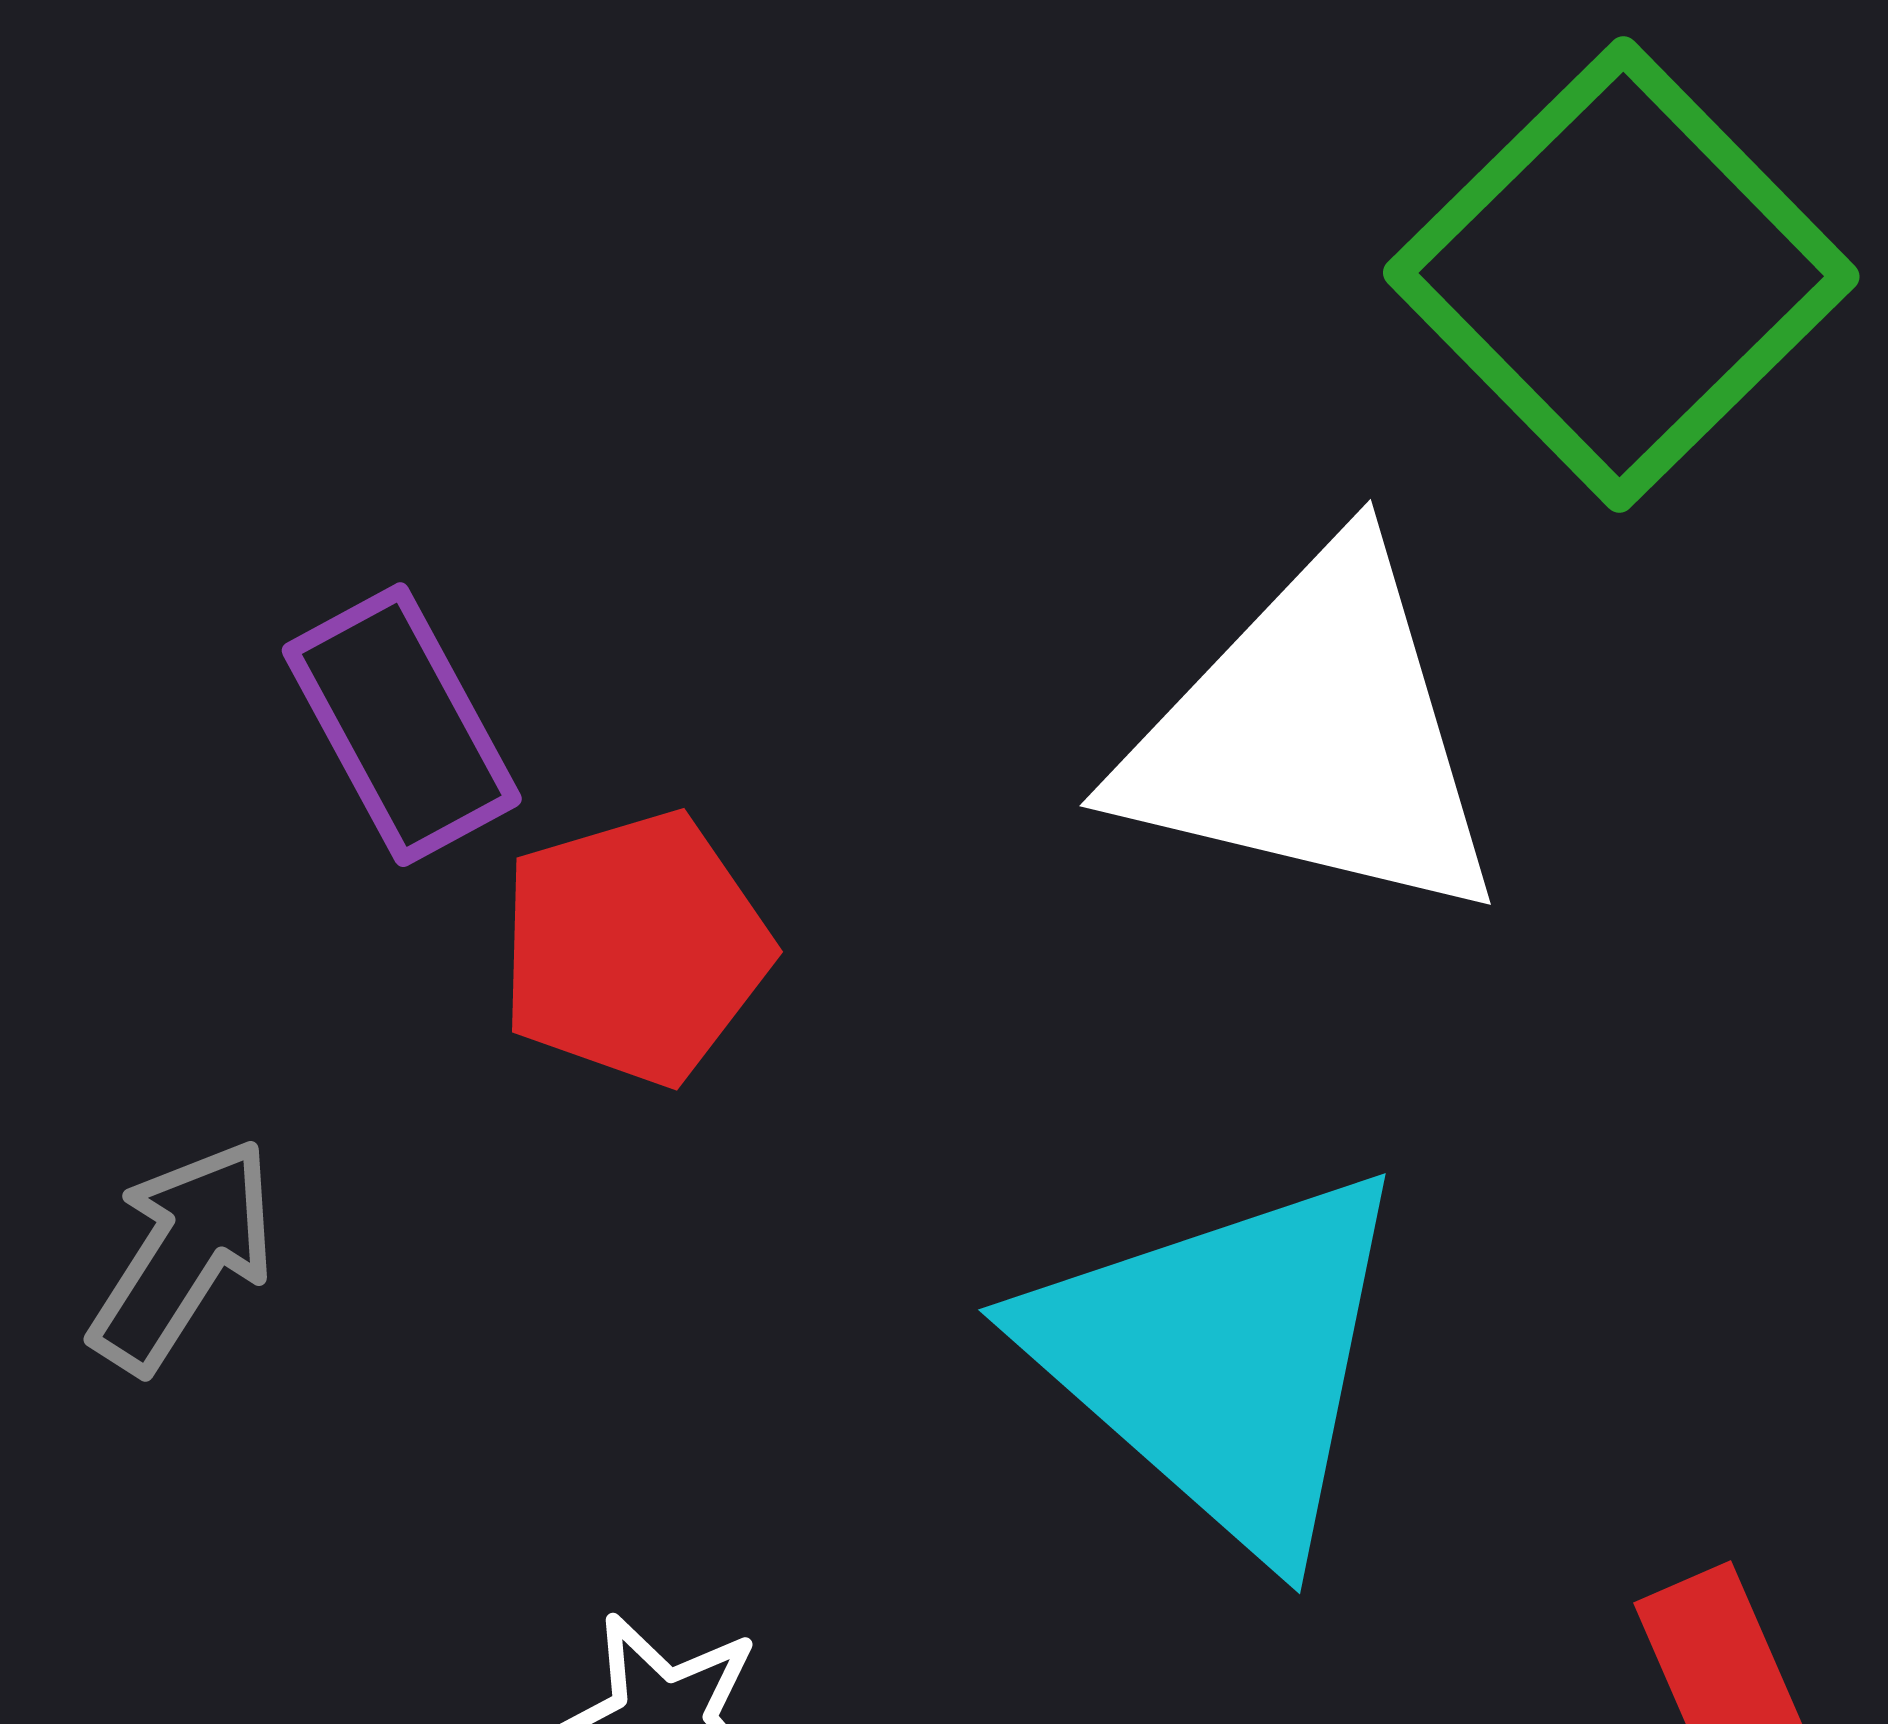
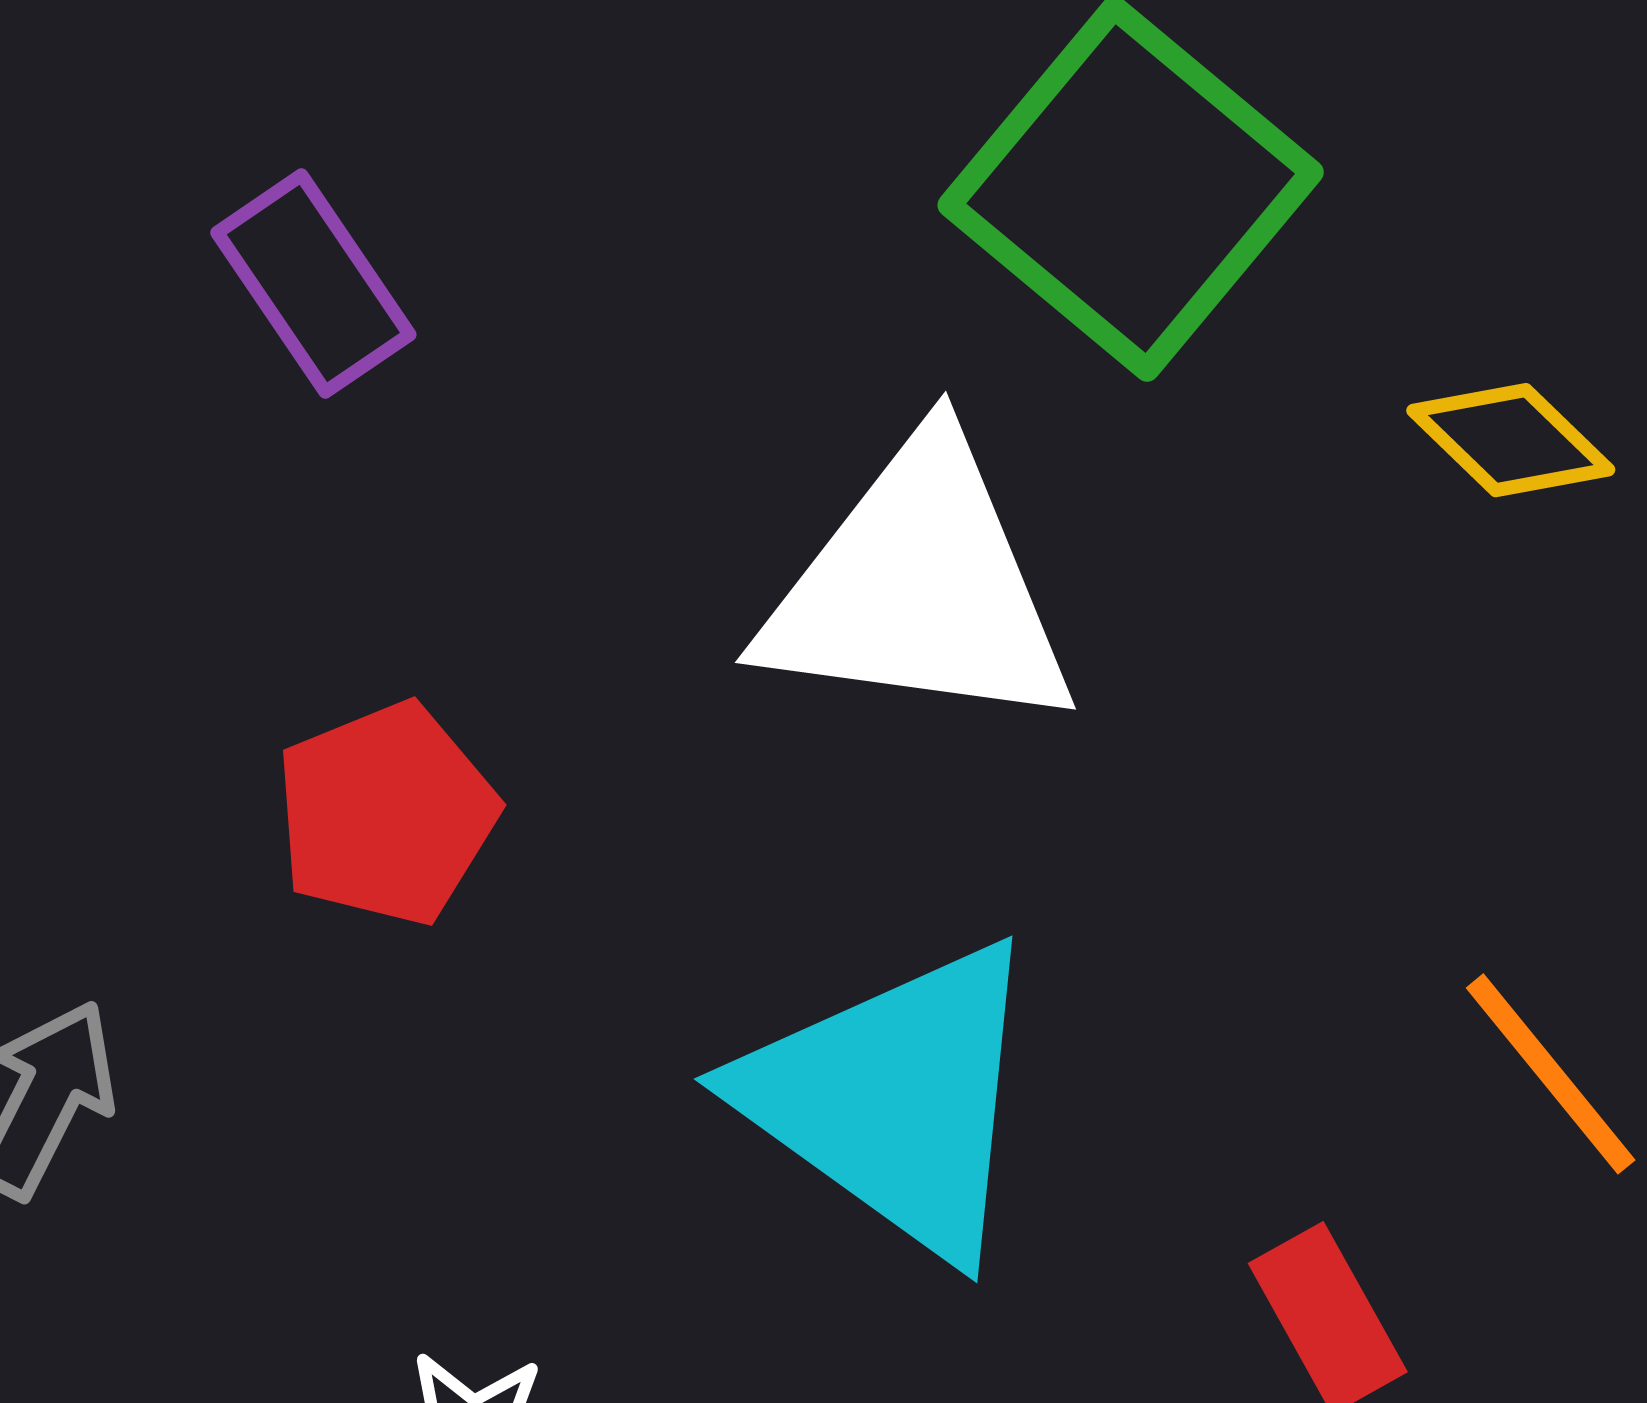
purple rectangle: (402, 725) -> (313, 284), moved

